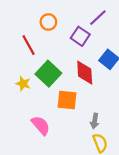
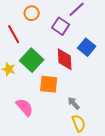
gray arrow: (95, 121) -> (74, 103), turned 128

